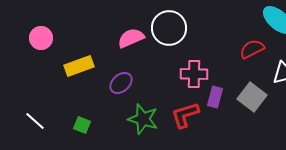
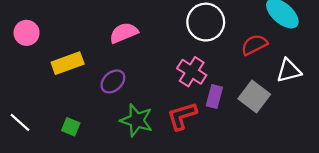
white circle: (169, 28) -> (206, 22), moved
pink cross: (194, 74) -> (192, 72), turned 32

